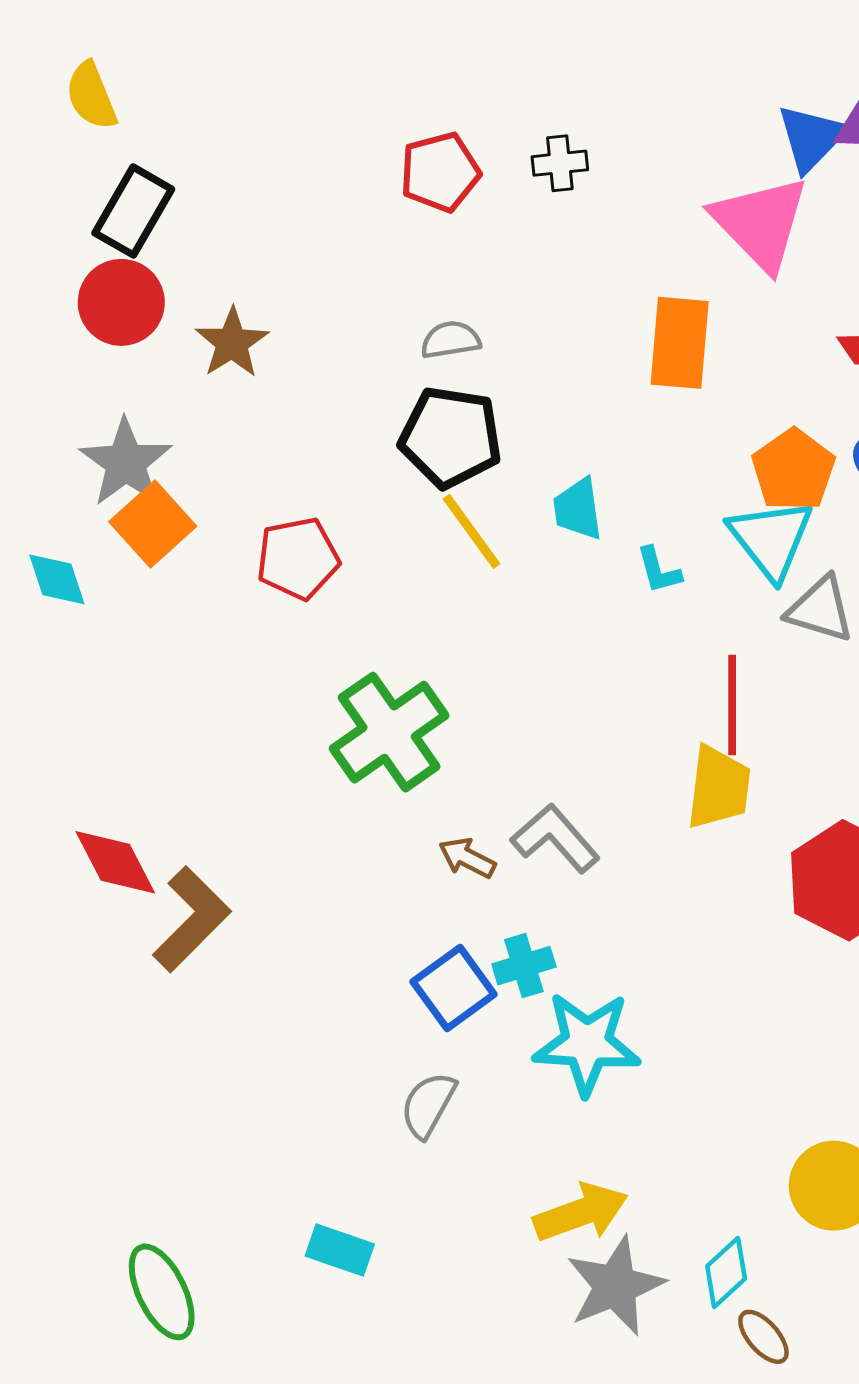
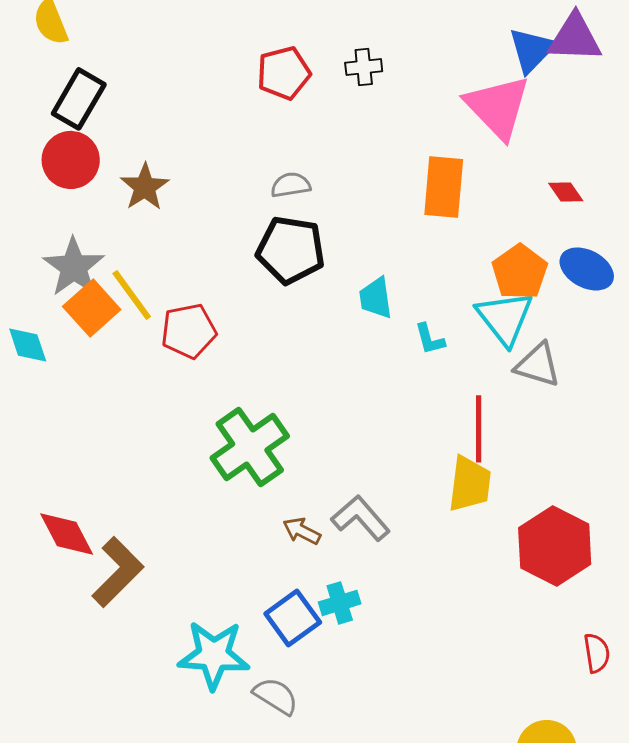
yellow line: (472, 531) -> (132, 295), moved
cyan star: (587, 1043) -> (214, 655), moved
gray semicircle: (428, 1105) -> (276, 696), turned 93

